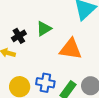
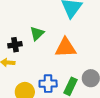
black cross: (19, 36) -> (15, 45), turned 32

